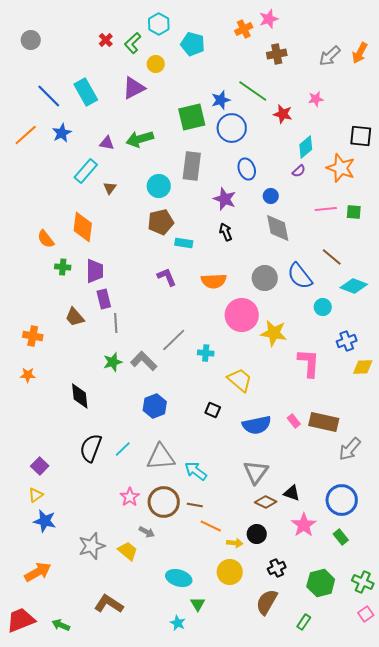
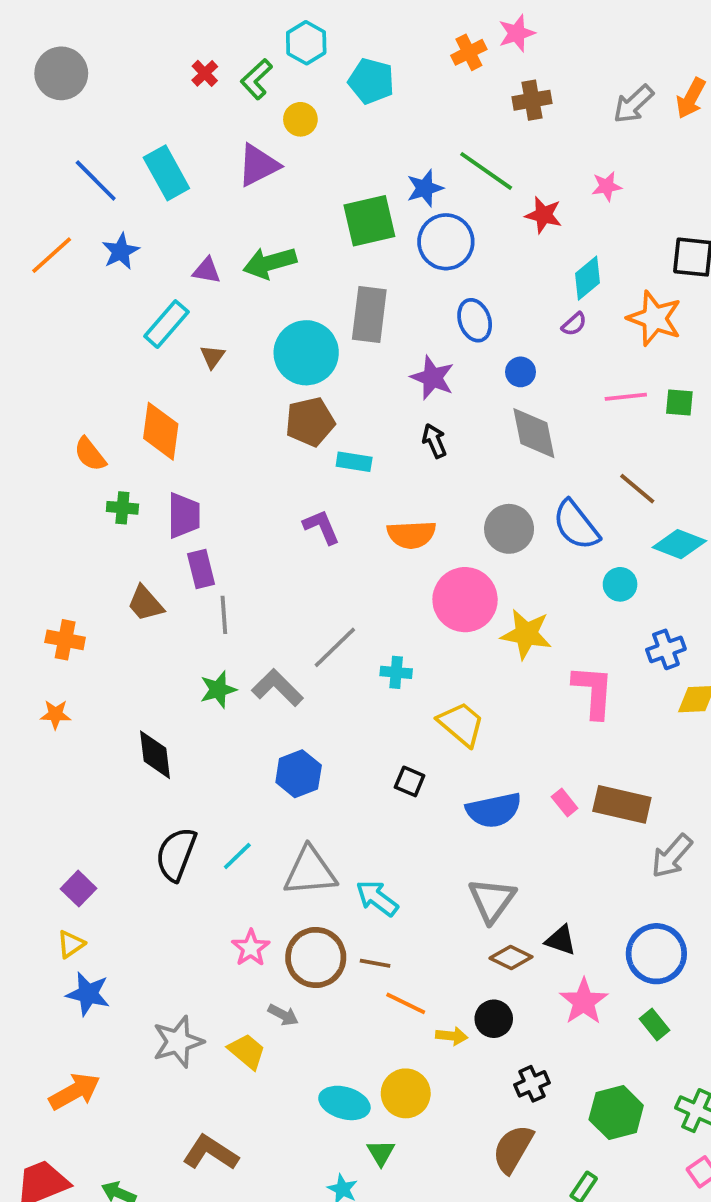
gray circle: (31, 40) -> (61, 73), size x1.4
cyan circle: (159, 186) -> (306, 353), size x1.4
yellow circle: (230, 572) -> (406, 1093), moved

